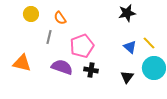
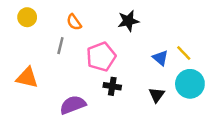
black star: (127, 13) -> (128, 21), moved
yellow circle: (31, 14) -> (27, 17), moved
purple semicircle: (62, 67) -> (73, 105), moved, turned -40

